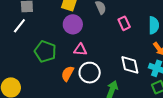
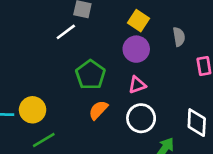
pink triangle: (80, 50) -> (137, 85), turned -40
orange semicircle: (68, 74) -> (98, 110), moved

